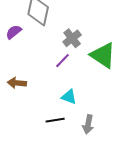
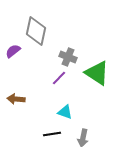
gray cross: (72, 38) -> (68, 57), turned -30

